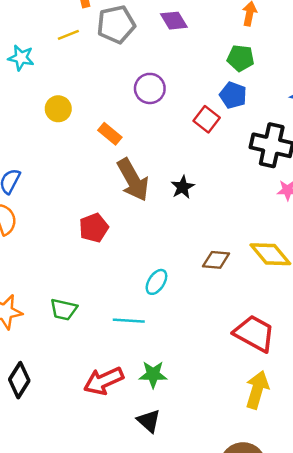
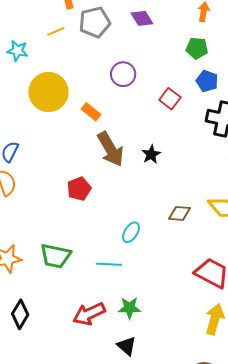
blue pentagon: (233, 95) -> (207, 81), moved
yellow circle: (58, 109) -> (48, 92), size x1.8
green trapezoid: (64, 310) -> (55, 256), size x1.4

